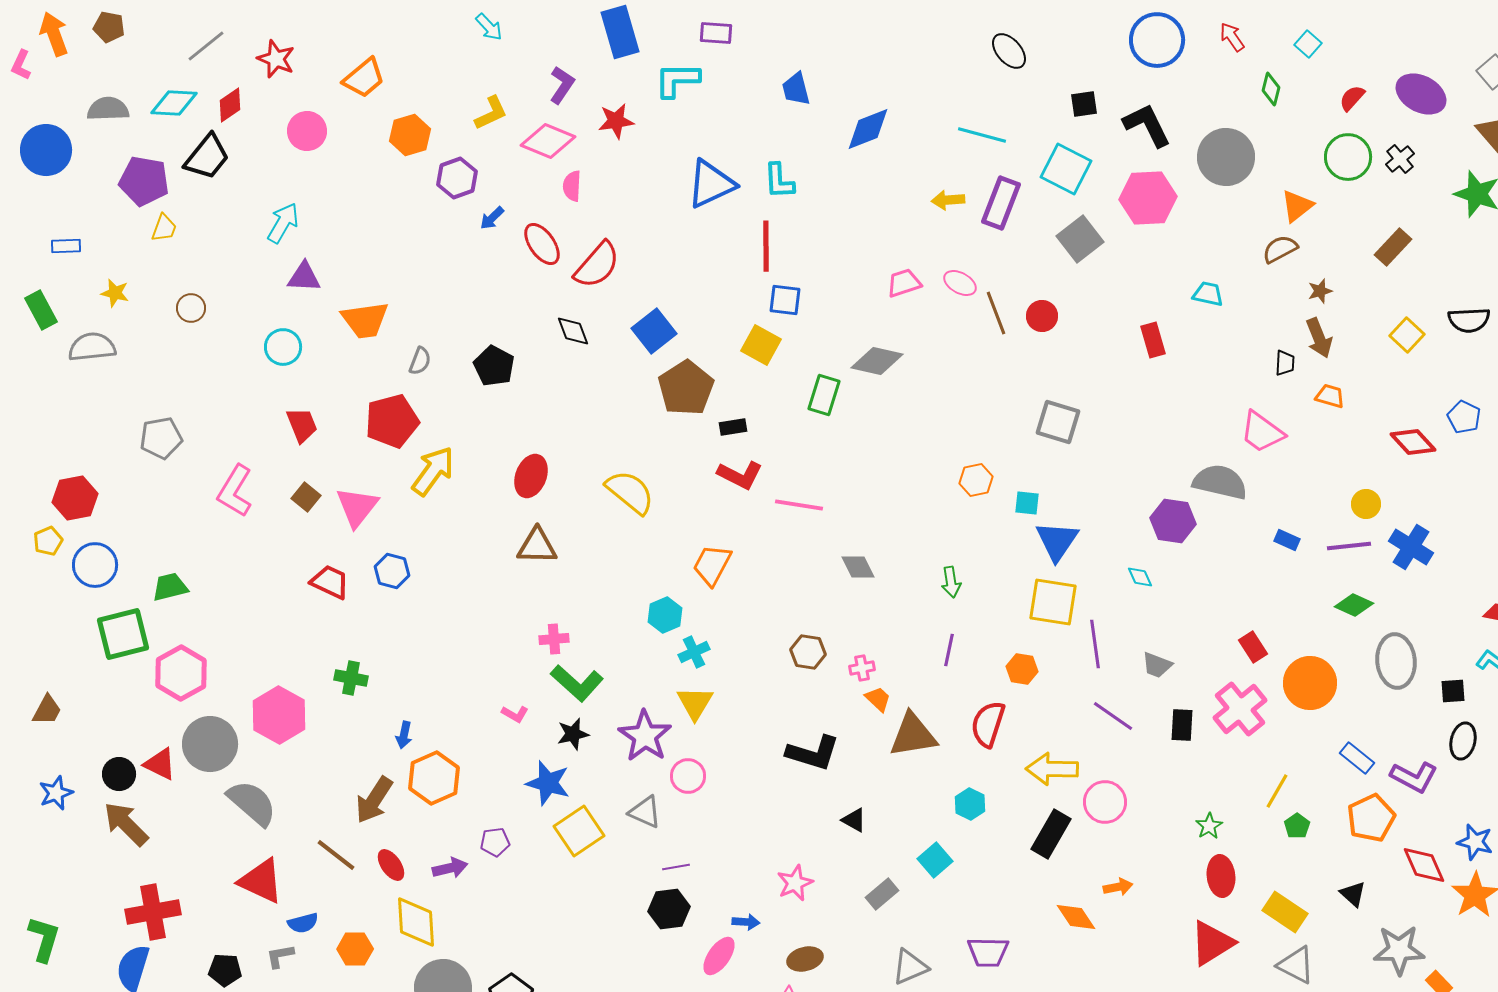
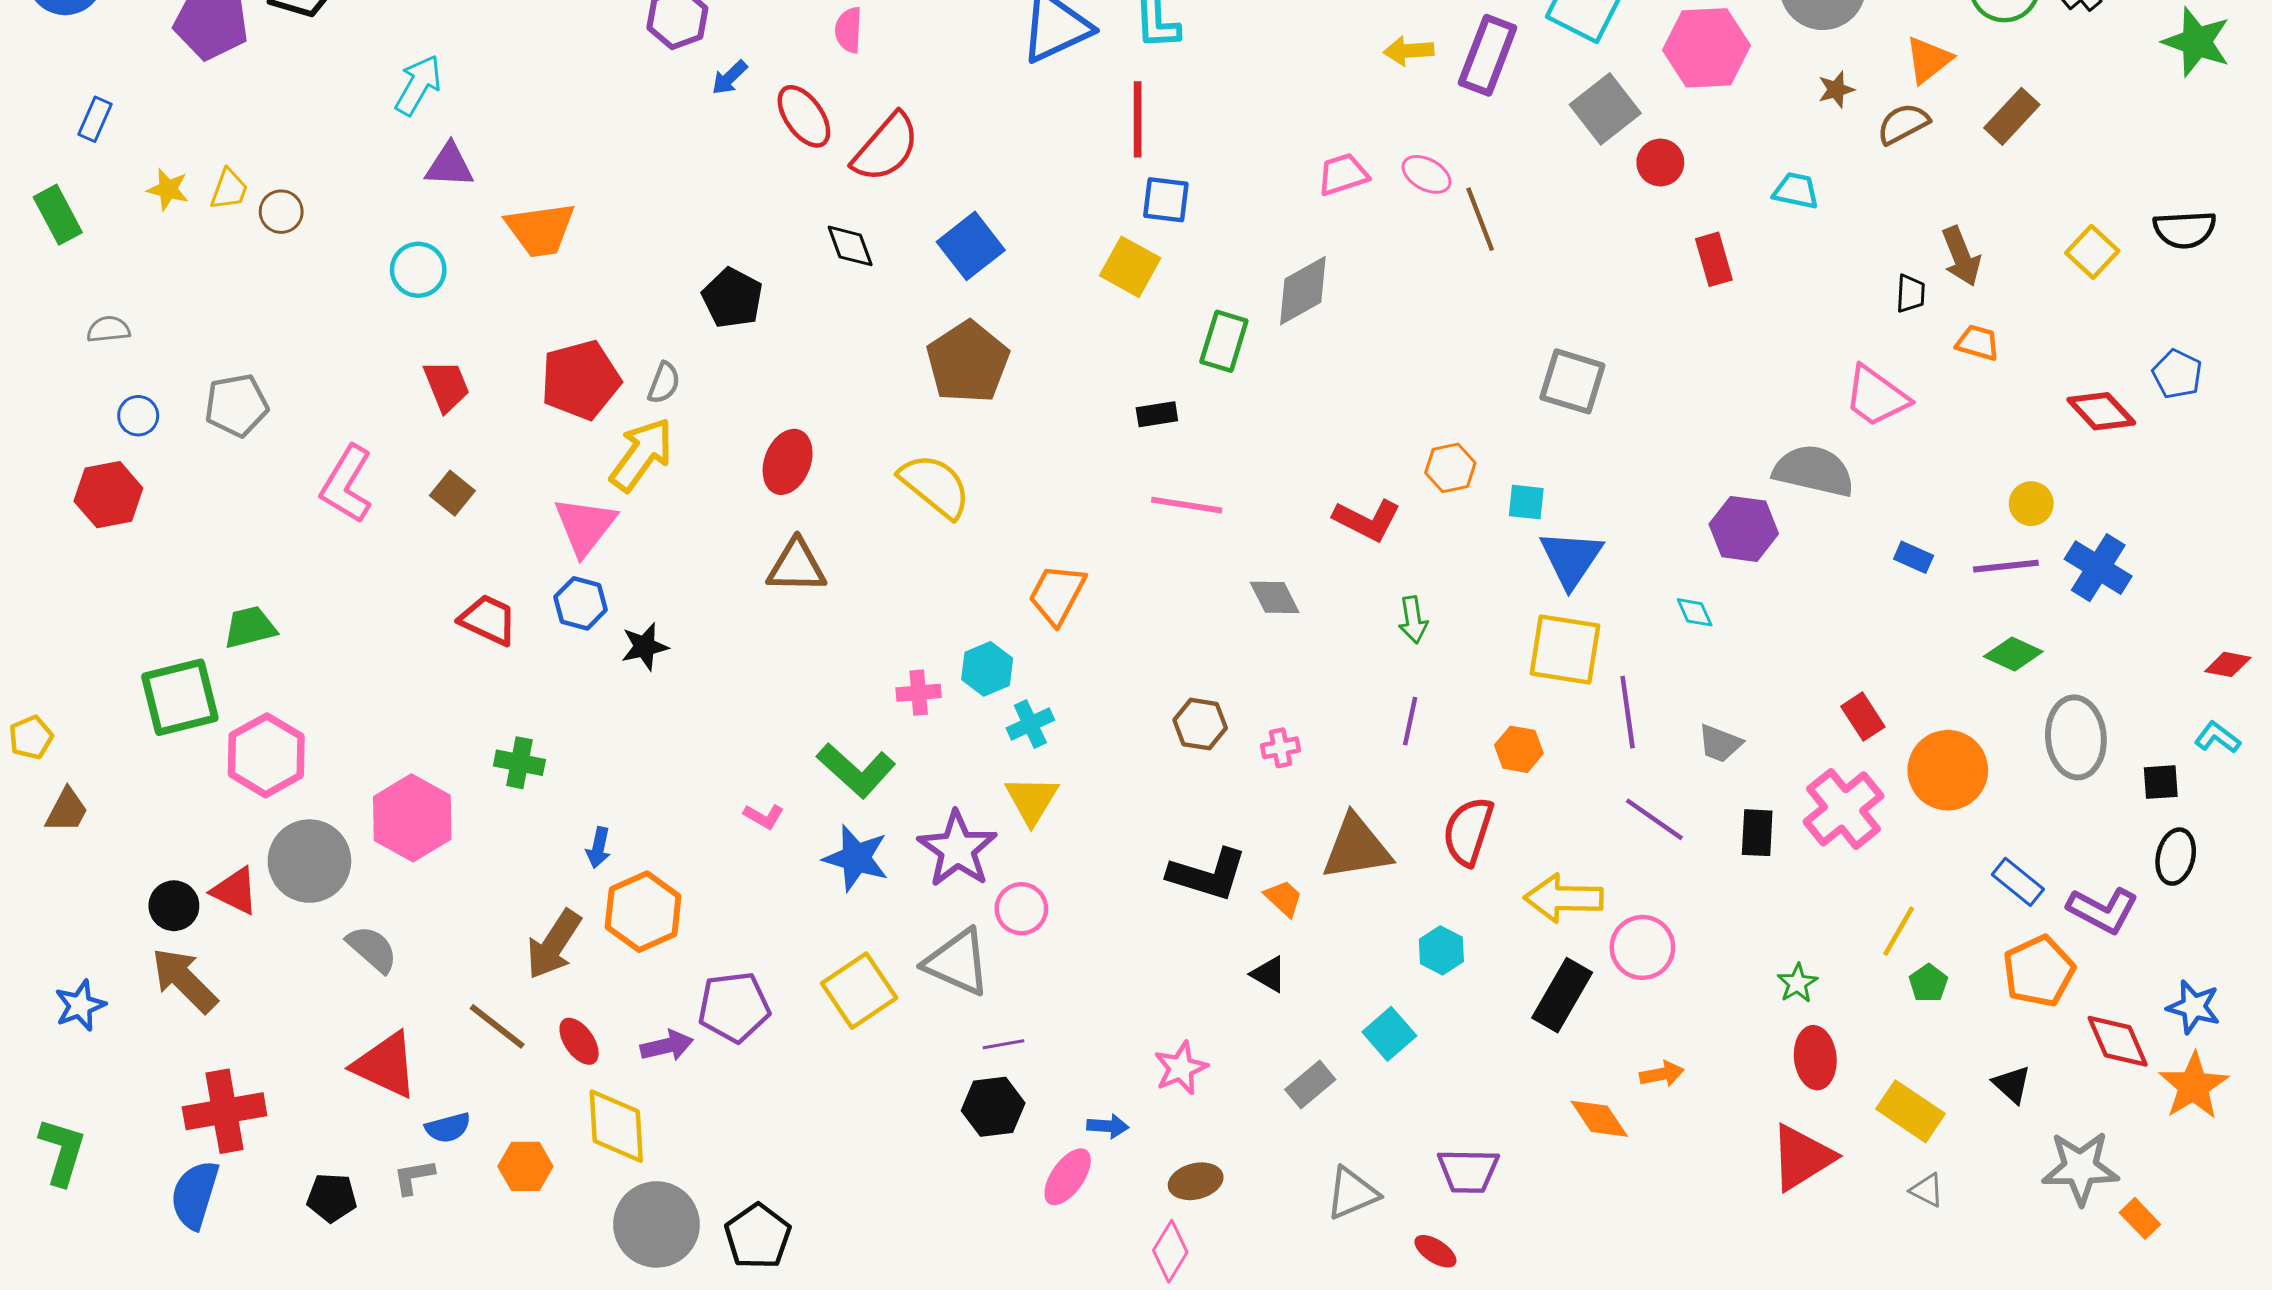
yellow trapezoid: (164, 228) -> (229, 189), moved
blue rectangle: (66, 246) -> (95, 119), turned -64
brown rectangle: (1393, 247) -> (2012, 116), moved
brown star: (1320, 291) -> (1836, 90), moved
red circle: (1042, 316) -> (1660, 163), moved
gray semicircle: (92, 347) -> (108, 329), moved, size x0.6
gray semicircle: (420, 361) -> (664, 383), moved
gray diamond: (877, 361) -> (1303, 291), turned -42
brown pentagon: (686, 388) -> (968, 362), moved
black rectangle: (733, 427) -> (1157, 414), moved
red L-shape: (740, 475) -> (1367, 520), moved
pink triangle: (357, 507) -> (585, 526), moved
yellow pentagon: (48, 541) -> (31, 737), moved
blue circle: (95, 565) -> (138, 416), moved, size x0.6
pink cross: (554, 639) -> (919, 693), moved
orange trapezoid: (878, 699) -> (1284, 898), moved
black star: (573, 734) -> (645, 647), moved
blue star: (548, 783) -> (856, 858), moved
blue star: (56, 793) -> (80, 1006), moved
gray semicircle: (252, 803) -> (372, 949), size x0.7
gray triangle: (645, 812) -> (957, 962), size x1.4
purple pentagon: (495, 842) -> (734, 1007), size x1.6
gray triangle: (1296, 965) -> (1927, 1190), size x0.6

